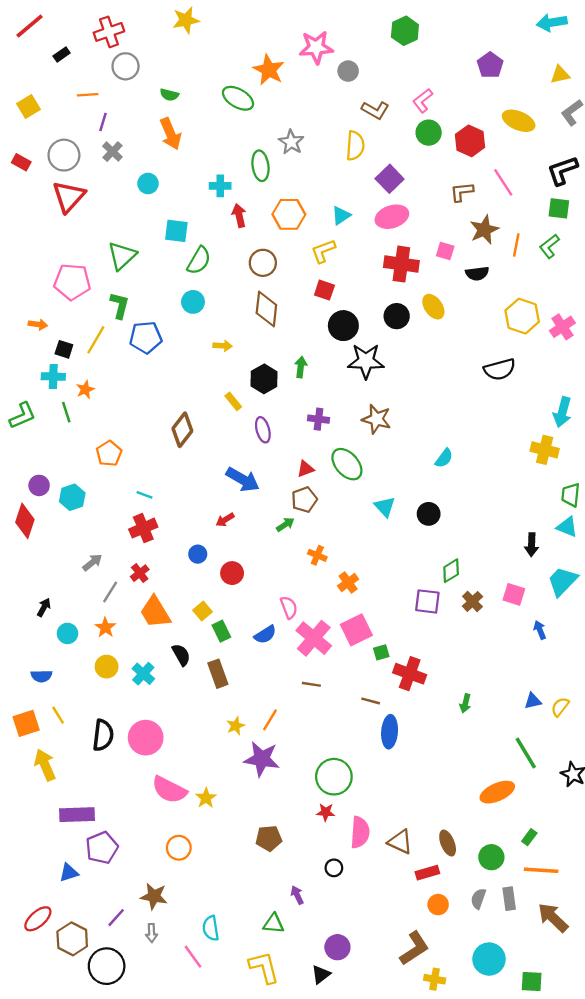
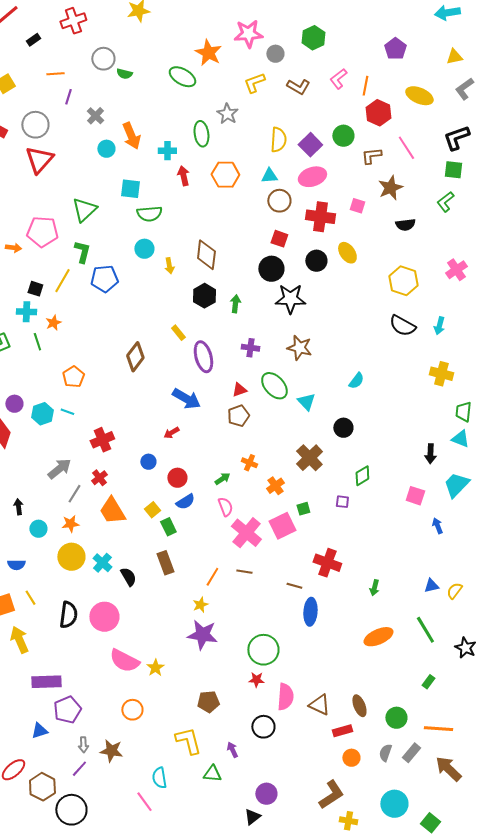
green hexagon: (405, 31) -> (313, 38), moved
gray circle: (126, 66) -> (103, 59), moved
green circle: (429, 133) -> (343, 136), moved
orange arrow: (171, 134) -> (131, 136), moved
yellow semicircle: (355, 146) -> (278, 140), moved
gray cross: (112, 152) -> (95, 116), moved
cyan triangle: (341, 215) -> (269, 176), turned 30
orange line: (516, 245) -> (365, 86), moved
yellow L-shape: (323, 251) -> (254, 83), moved
green semicircle: (199, 260) -> (149, 214), turned 55
brown circle: (263, 263) -> (279, 201), moved
black semicircle: (477, 273) -> (405, 225), moved
red square: (324, 290) -> (279, 239), moved
yellow hexagon: (522, 316) -> (403, 281), moved
orange arrow: (38, 324) -> (13, 248), moved
yellow arrow: (223, 346) -> (169, 266), moved, turned 77
black semicircle: (500, 369) -> (402, 326), moved, turned 44
black hexagon: (264, 379) -> (204, 296), moved
cyan arrow: (562, 412) -> (439, 326), moved, size x0.7
purple ellipse: (263, 430) -> (203, 357), size x1.4
cyan line: (144, 495) -> (67, 412), moved
cyan triangle: (385, 507) -> (306, 402), moved
green arrow: (285, 525) -> (222, 479), moved
gray arrow: (92, 562) -> (59, 469), size x1.4
purple square: (427, 601) -> (342, 502), size x0.6
brown cross: (472, 601) -> (309, 458), moved, size x1.5
black arrow: (44, 607) -> (18, 507), turned -35
orange star: (105, 628) -> (70, 524), turned 30
blue semicircle: (265, 635) -> (185, 502), moved
green square: (381, 652) -> (303, 509), moved
black semicircle: (181, 655) -> (128, 577), moved
yellow circle: (107, 667) -> (71, 557), size x1.4
orange line: (270, 720) -> (212, 577), moved
yellow star: (236, 726) -> (200, 605), moved
orange ellipse: (497, 792) -> (378, 637), moved
green rectangle: (529, 837) -> (428, 682), moved
black circle: (334, 868) -> (263, 727), size x1.5
gray rectangle: (509, 899) -> (411, 753), turned 48
gray arrow: (152, 933) -> (83, 745), moved
yellow L-shape: (264, 967) -> (188, 741), moved
green square: (532, 982) -> (430, 823), turned 36

